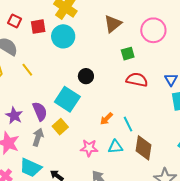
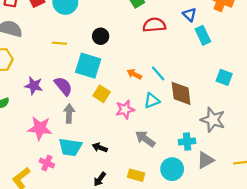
yellow line: (27, 70) -> (59, 43), moved, turned -32
purple star: (14, 116) -> (34, 86), moved
orange arrow: (106, 119) -> (134, 74), turned 88
yellow square: (60, 127) -> (102, 94), moved

